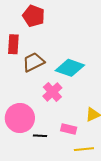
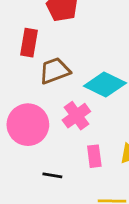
pink circle: (20, 118) -> (28, 125), moved
pink rectangle: (69, 129) -> (94, 156), moved, turned 63

